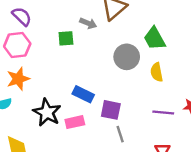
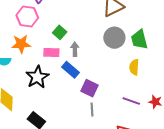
gray arrow: (88, 23) -> (75, 49), moved, turned -128
green square: (66, 38) -> (60, 32), moved, turned 32
gray circle: (127, 57) -> (114, 38), moved
pink rectangle: (75, 122) -> (51, 53), moved

